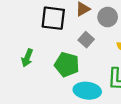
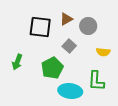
green pentagon: (67, 65) -> (52, 68), turned 30

